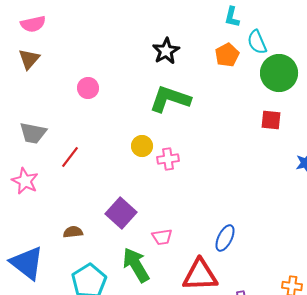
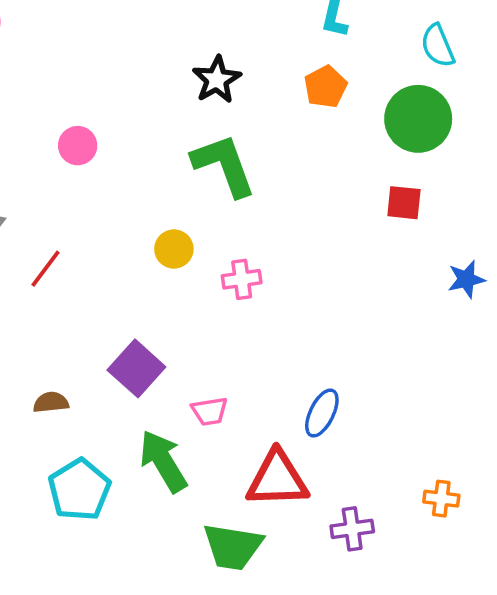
cyan semicircle: (257, 42) -> (438, 46), moved
green L-shape: (170, 99) -> (224, 165), turned 51
pink cross: (168, 159) -> (242, 279), moved

